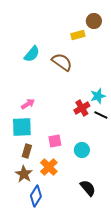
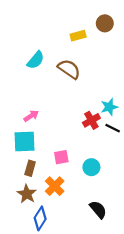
yellow rectangle: (78, 35) -> (78, 36), moved

